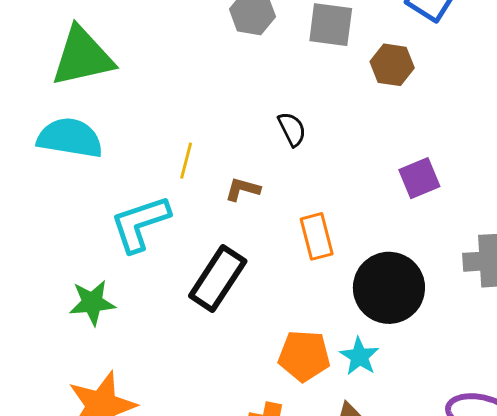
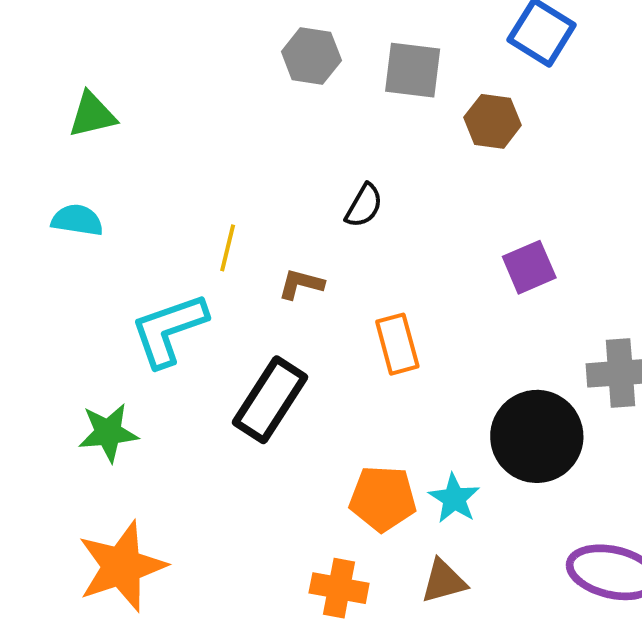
green triangle: (82, 57) -> (92, 115), size x0.6
black semicircle: (292, 129) -> (364, 206), turned 57
cyan semicircle: (70, 138) -> (77, 220), size x0.6
black circle: (389, 288) -> (537, 436), moved

